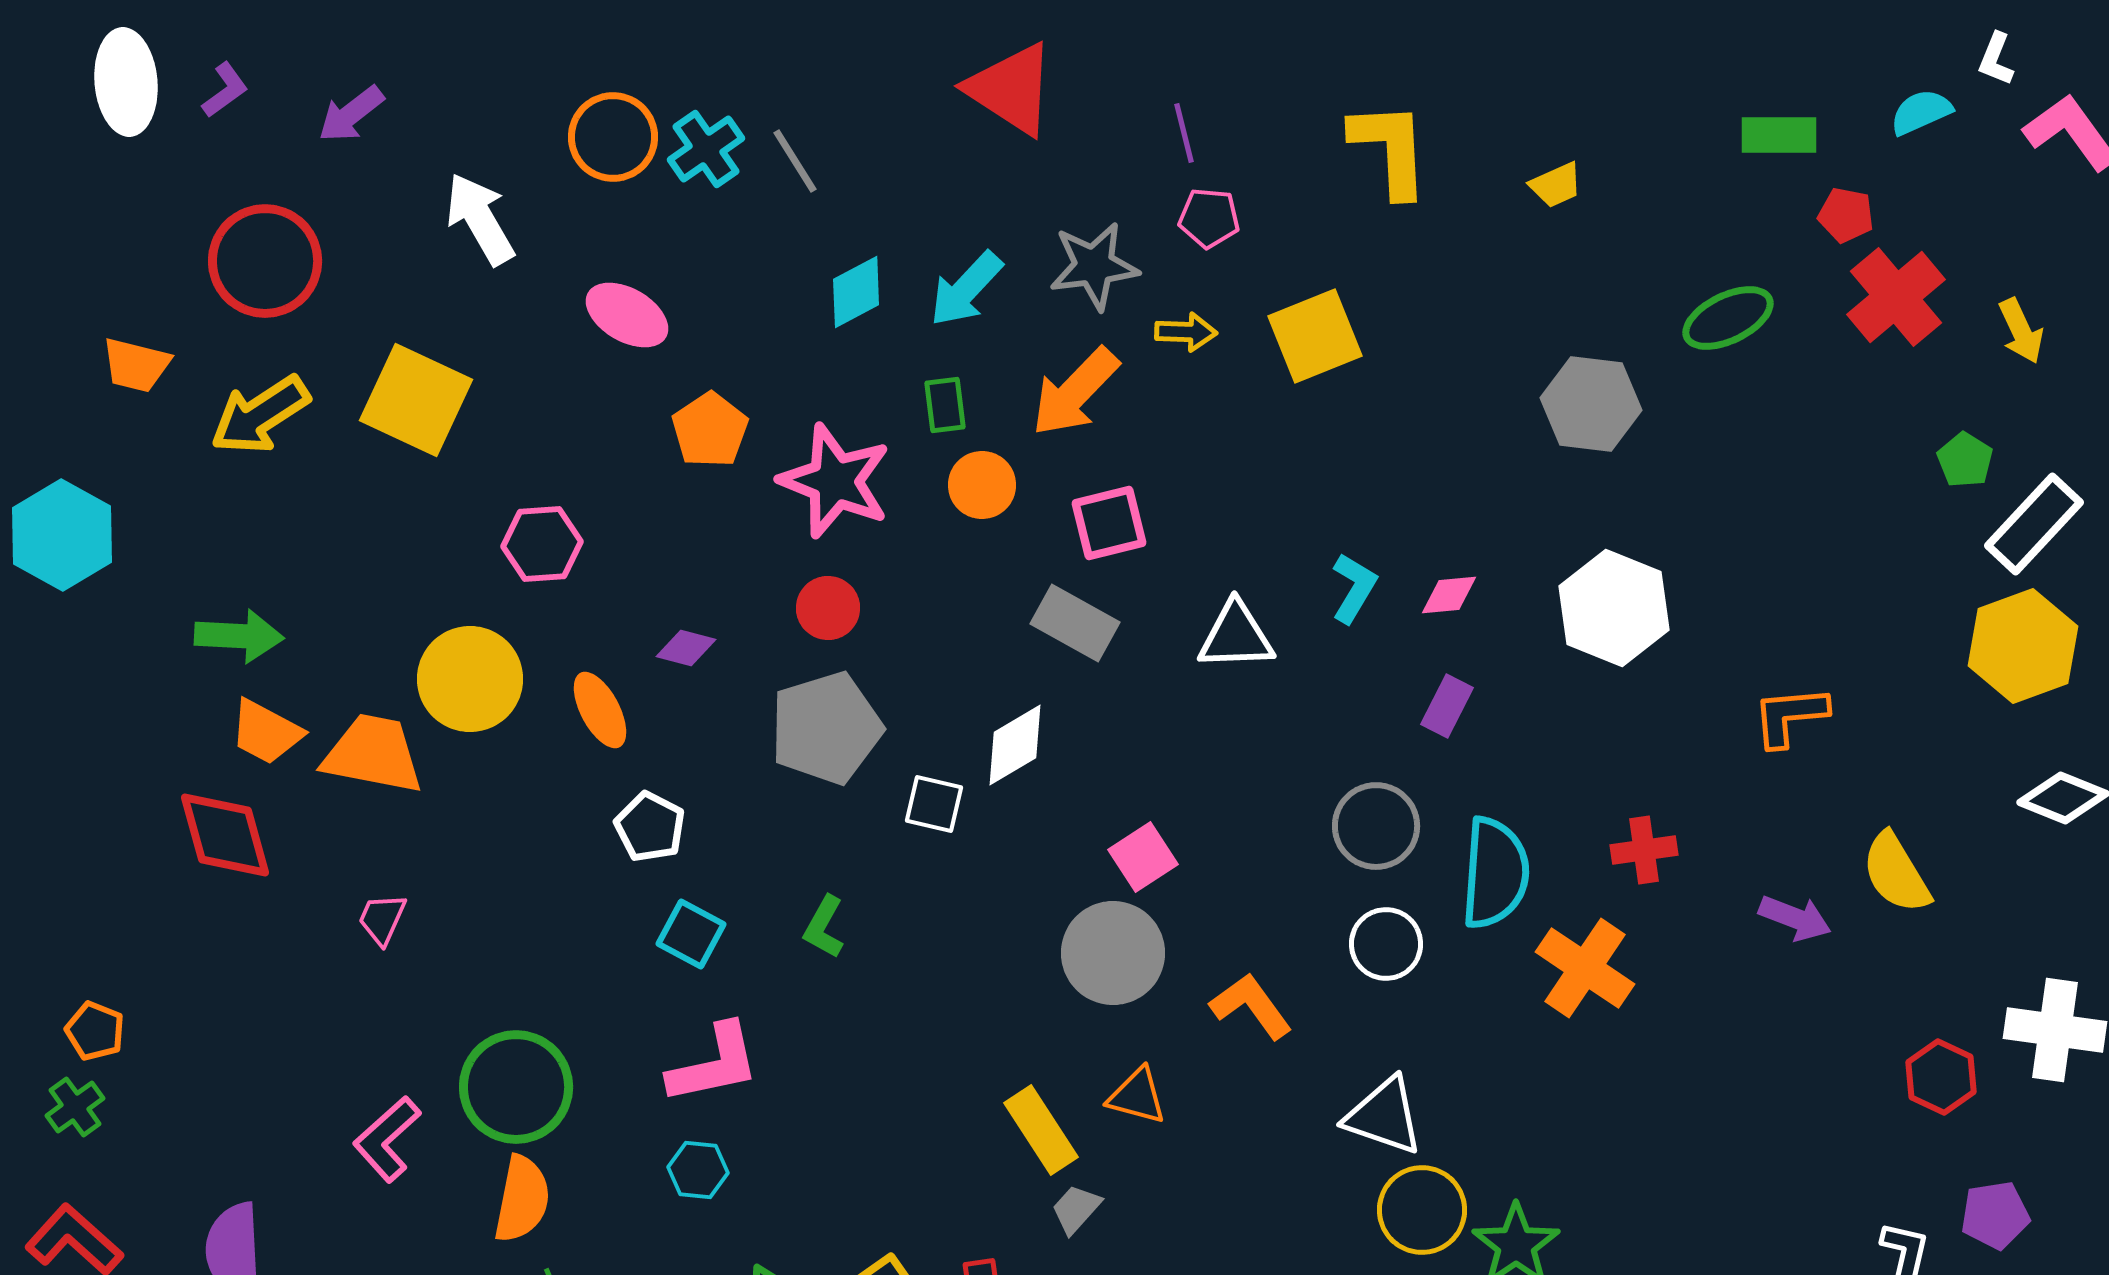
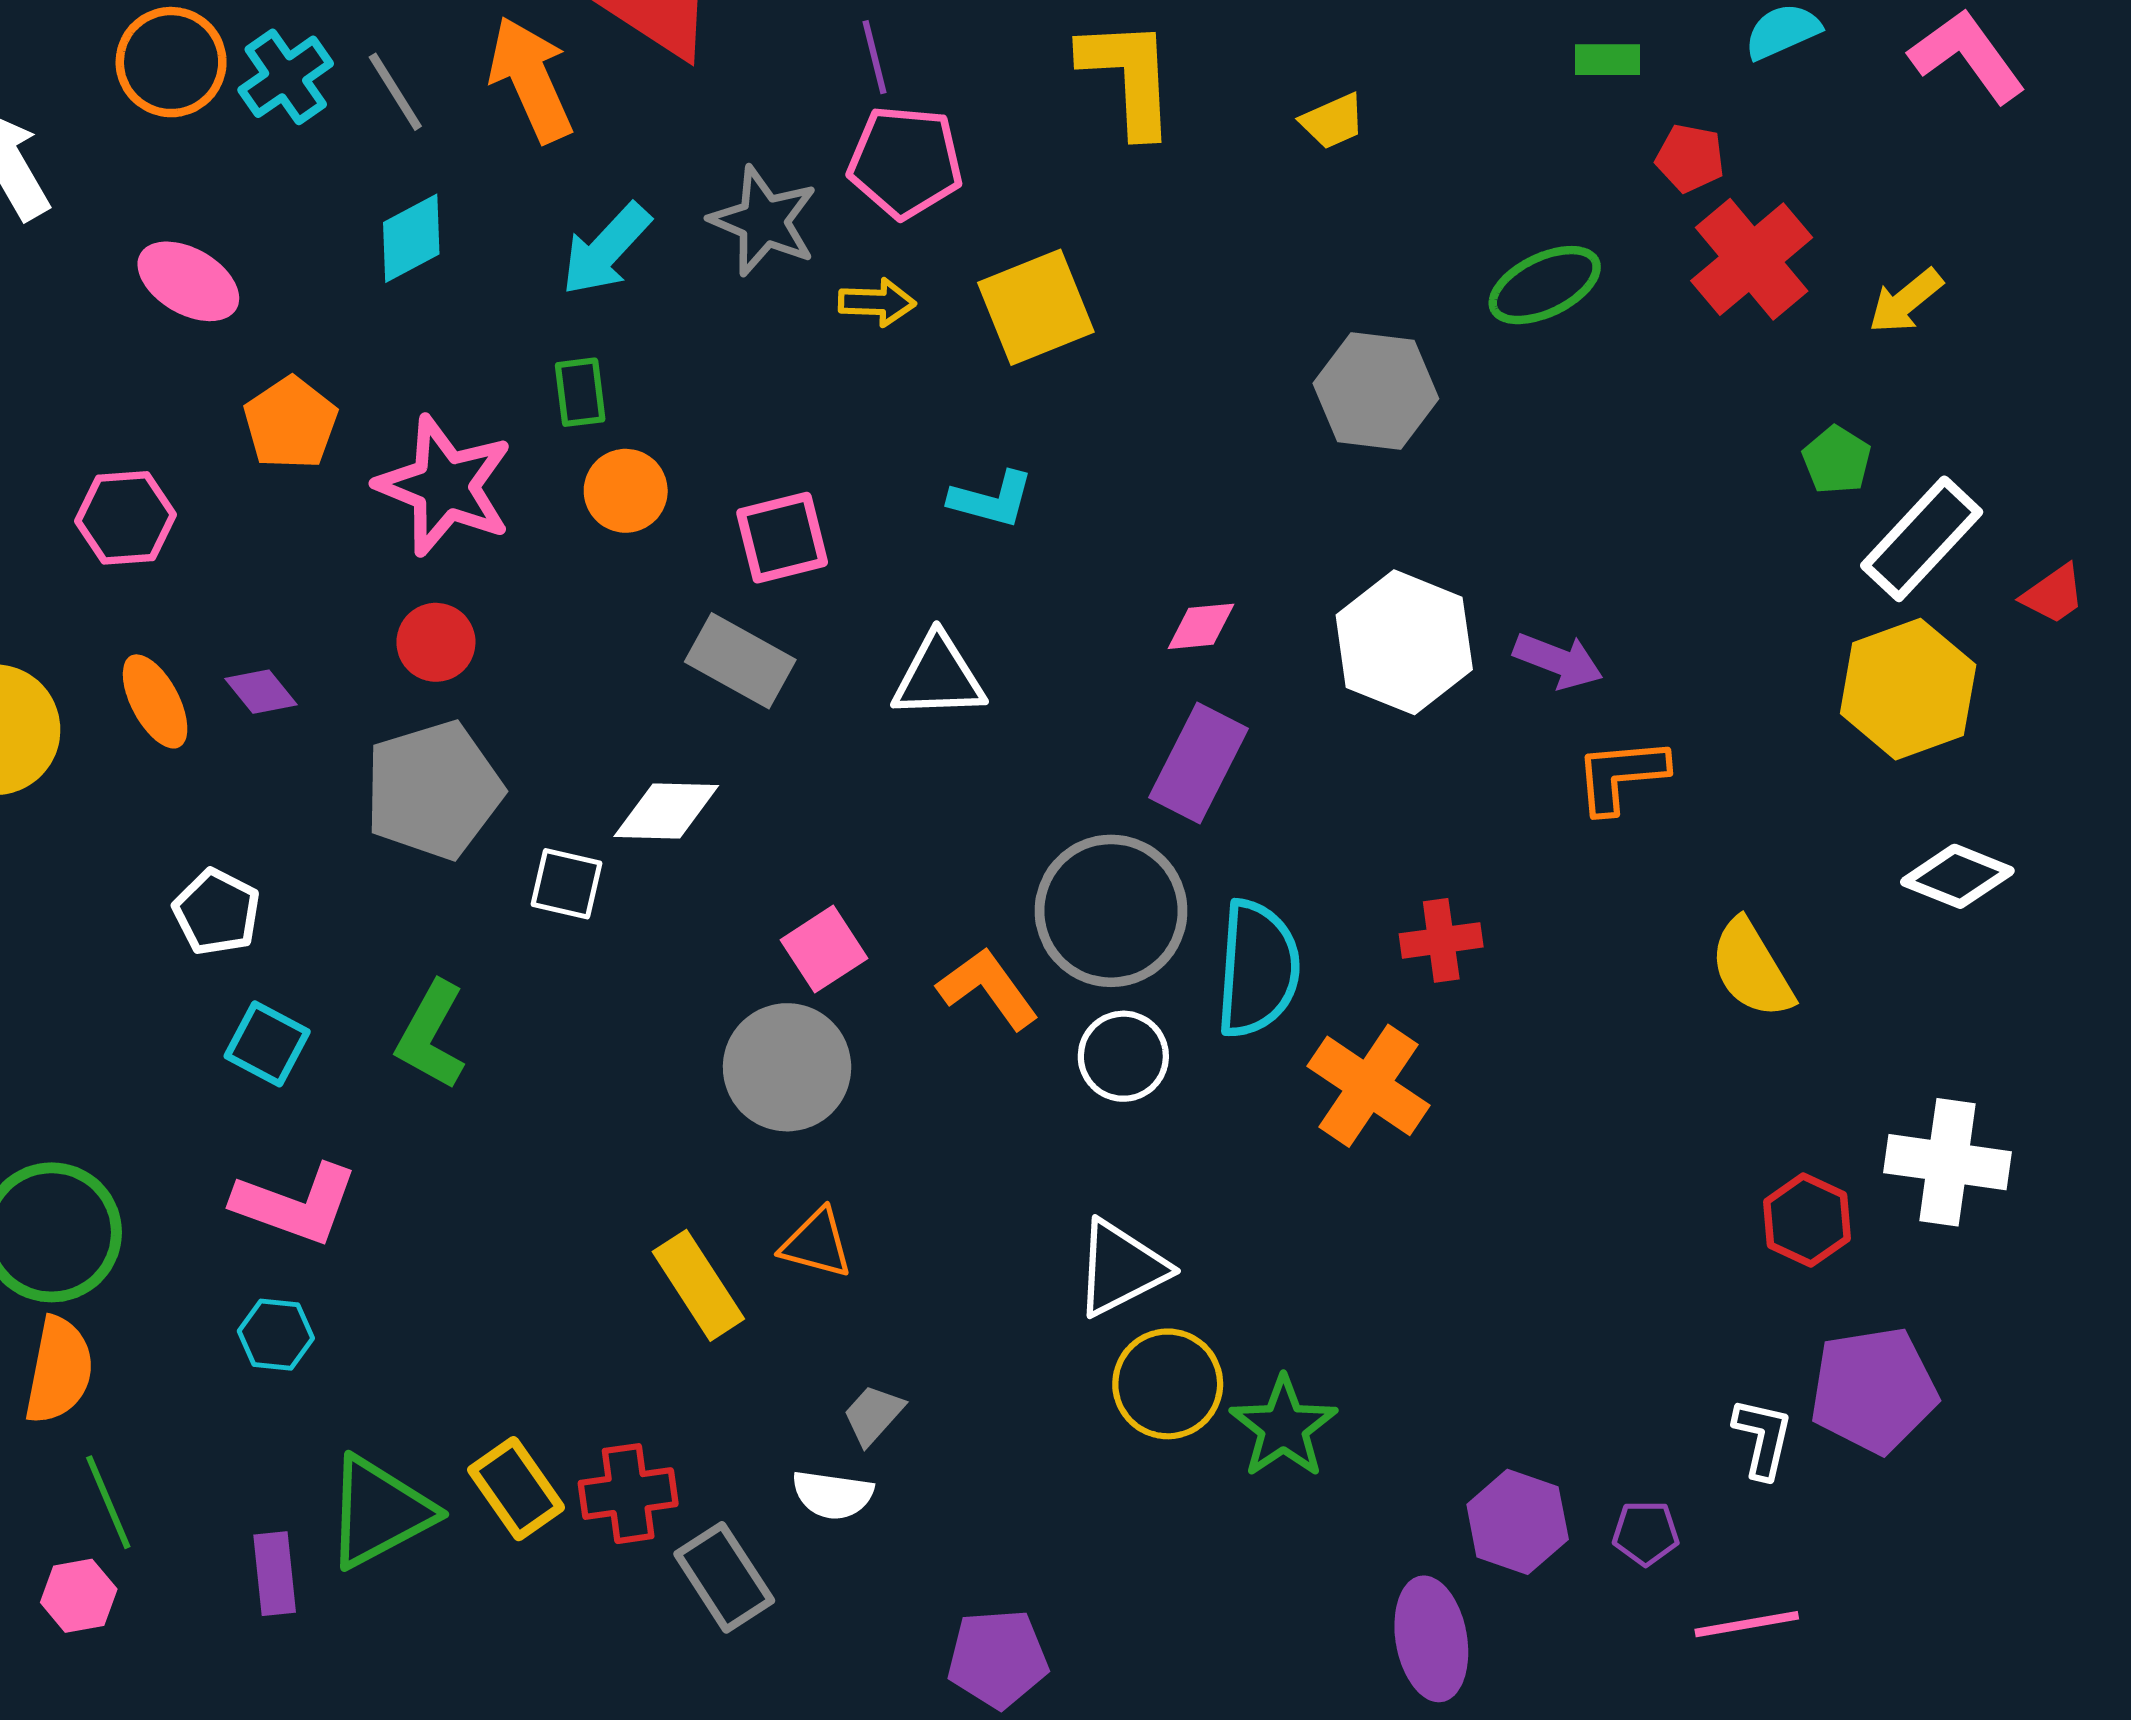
green rectangle: (1779, 135) -> (1607, 60), size x0.7
pink pentagon: (1209, 218) -> (905, 162), size x1.5
gray star: (1094, 266) -> (764, 221), turned 30
cyan diamond: (856, 292) -> (411, 238), moved
yellow arrow: (2021, 331) -> (1906, 301), turned 76
orange arrow: (1075, 392) -> (531, 79), moved, turned 112
pink hexagon: (542, 544) -> (126, 518), moved
cyan L-shape: (1354, 588) -> (992, 499), moved, turned 74
purple diamond: (686, 648) -> (261, 692), turned 36
purple rectangle: (1447, 706) -> (1198, 763), size x1.5
orange ellipse: (600, 710) -> (155, 701), moved
white diamond: (1015, 745) -> (666, 811), turned 32
gray circle: (1376, 826) -> (1111, 911), size x1.4
purple arrow: (1795, 918) -> (1558, 661), moved
green L-shape: (824, 927) -> (431, 1035), size x1.4
orange L-shape: (1251, 1006) -> (988, 988), moved
pink L-shape: (714, 1064) -> (296, 1204), turned 32
white triangle: (1384, 1116) -> (1121, 1268), turned -46
gray trapezoid: (1076, 1209) -> (873, 1415), moved
purple pentagon: (1995, 1215) -> (1874, 1390), size x1.5

